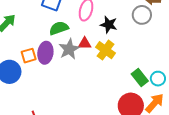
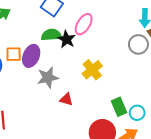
black star: (109, 25) -> (66, 39), moved
red triangle: (85, 43) -> (66, 99), moved
gray star: (69, 49) -> (48, 78), moved

